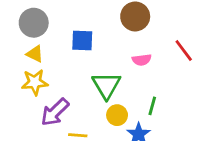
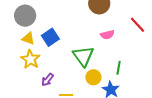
blue square: (82, 41) -> (50, 37), moved, turned -30
yellow star: (35, 82) -> (30, 59), turned -30
purple arrow: (55, 112) -> (47, 80), size x0.6

